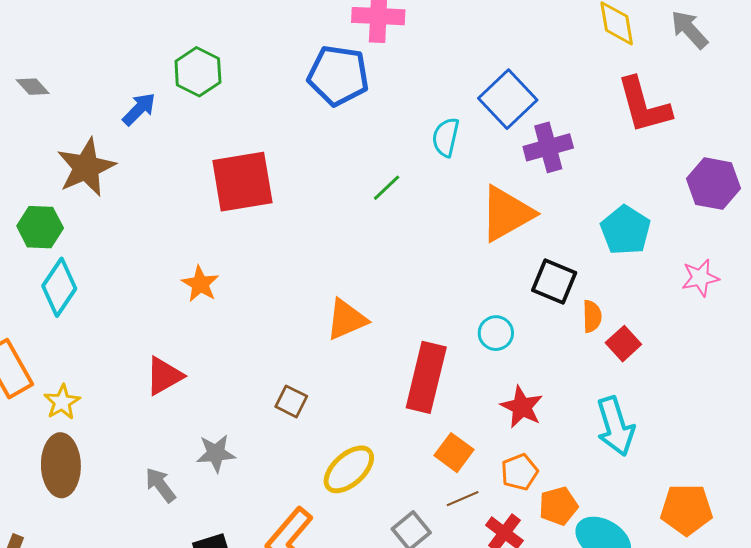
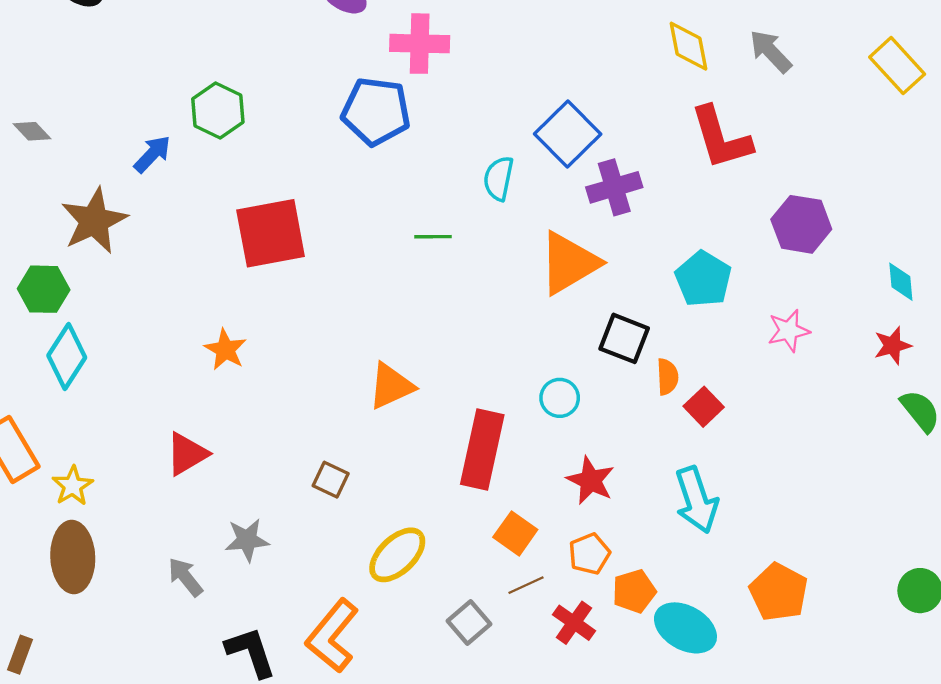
green line: (387, 188) -> (433, 237), turned 44
orange pentagon: (687, 510) -> (779, 592), turned 30

